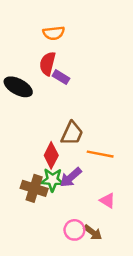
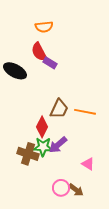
red semicircle: (48, 64) -> (39, 52), turned -42
orange line: (100, 154) -> (85, 112), moved

